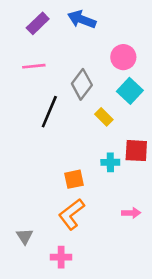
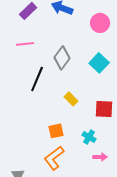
pink circle: (123, 57) -> (100, 23), moved
yellow rectangle: (104, 117) -> (71, 99), moved
cyan cross: (110, 162) -> (89, 137), moved, turned 32

